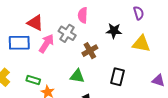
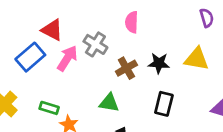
purple semicircle: (139, 13) -> (207, 18), moved
pink semicircle: (83, 15) -> (132, 22), moved
black star: (114, 31) -> (159, 63), moved
blue rectangle: (19, 43) -> (30, 57), turned -40

